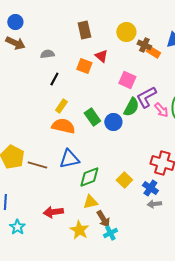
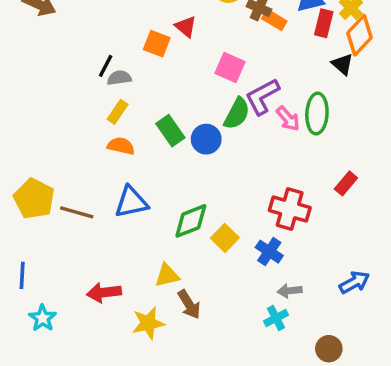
gray semicircle: (47, 54) -> (119, 78), moved
orange semicircle: (63, 126) -> (121, 146), size x0.7
green diamond: (89, 177) -> (191, 221), moved
gray arrow: (154, 204) -> (290, 291), moved
yellow star: (79, 230) -> (148, 323), turned 30
cyan cross: (110, 233) -> (276, 318), moved

